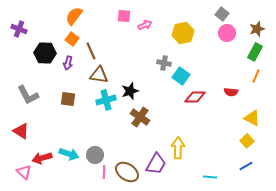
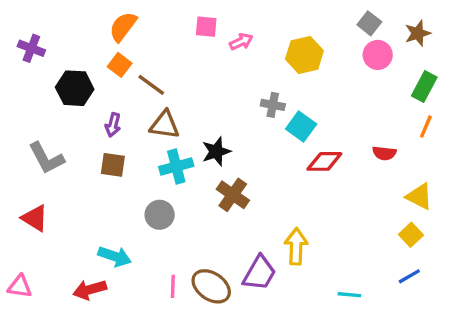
brown star: (257, 29) -> (418, 33), moved
brown line: (91, 51) -> (151, 85), turned -30
purple arrow: (68, 63) -> (113, 125), moved
gray circle: (95, 155) -> (160, 215), moved
red arrow: (42, 158) -> (90, 290), moved
pink triangle: (24, 172) -> (20, 286), moved, turned -35

